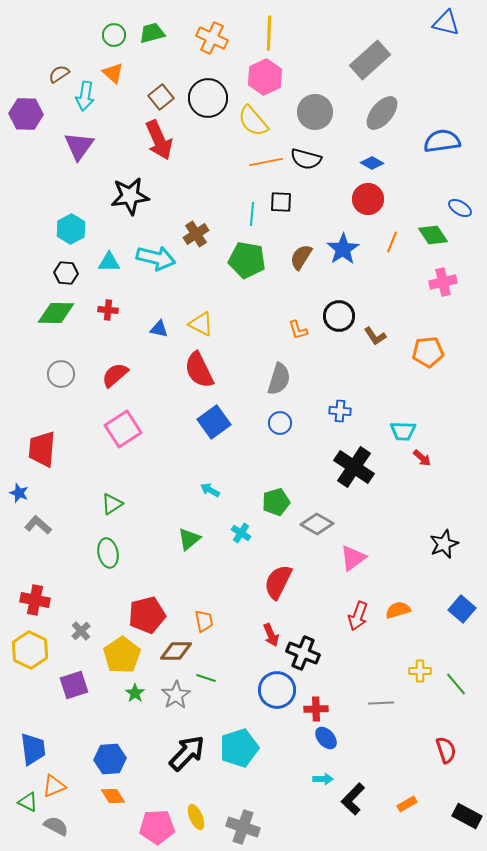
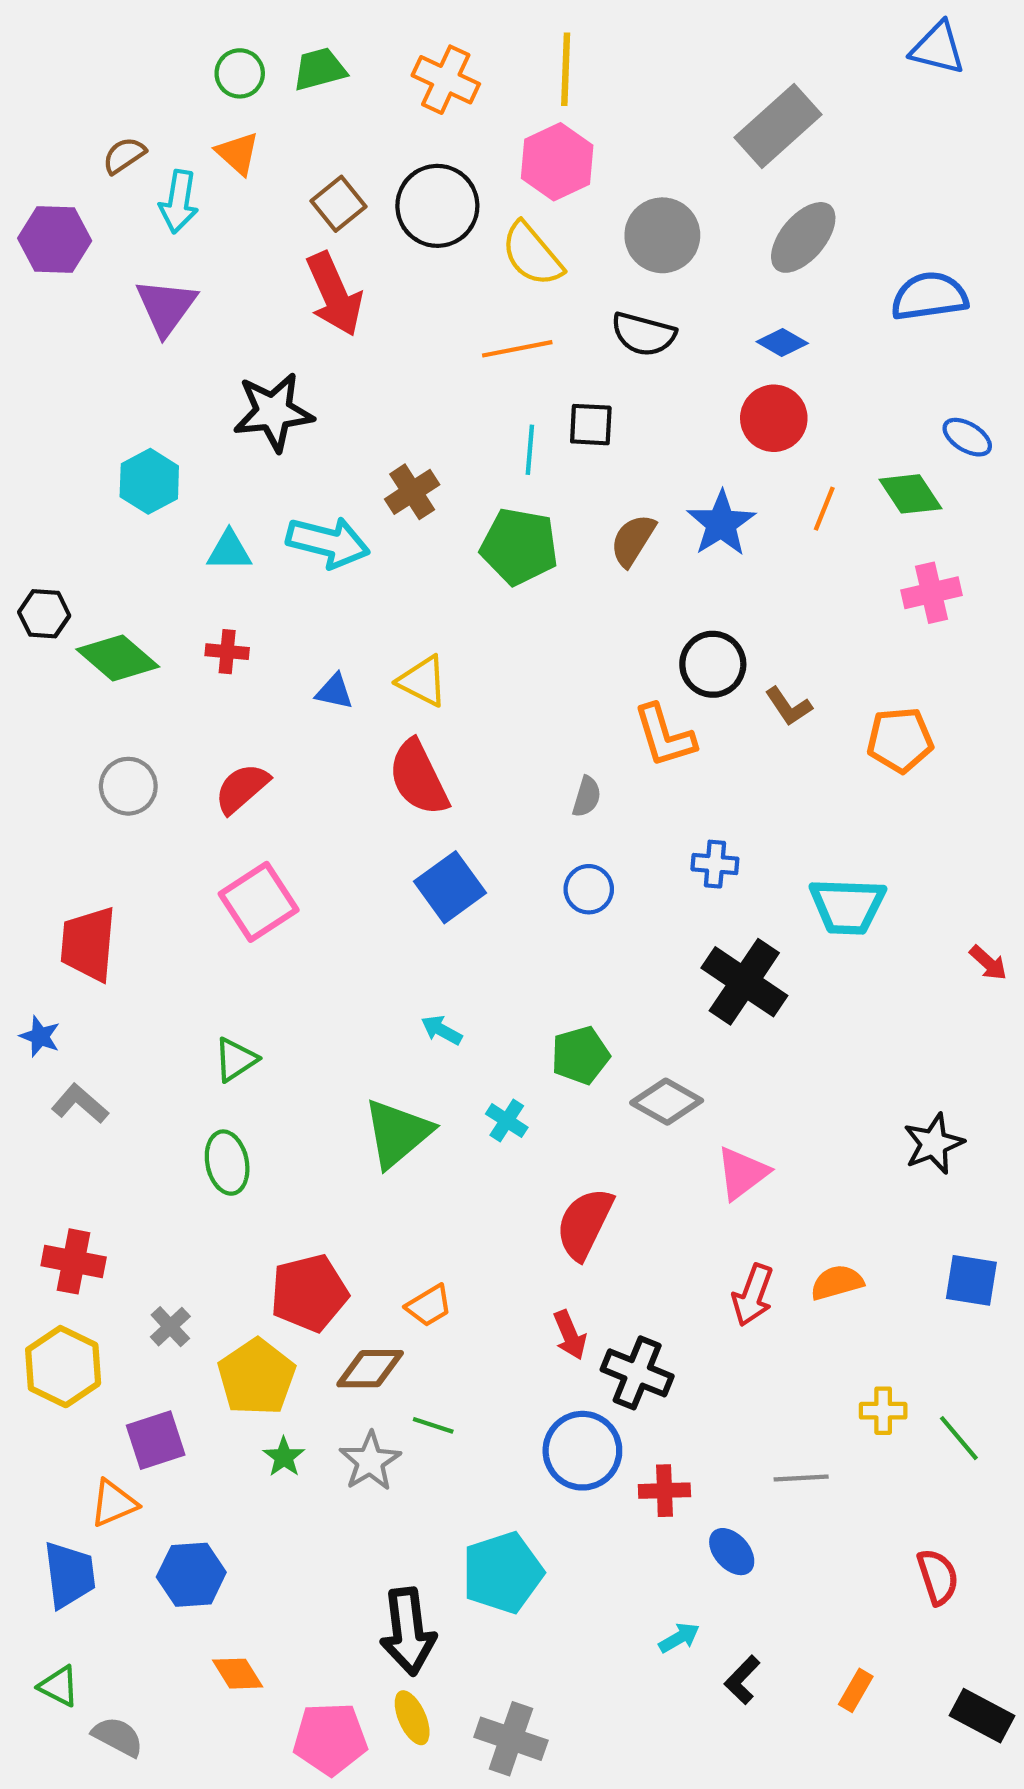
orange line: (266, 162) -> (517, 349), moved
black hexagon: (66, 273) -> (44, 614), moved
green diamond: (56, 313) -> (118, 658), turned 39
orange L-shape: (298, 330) -> (664, 736), moved, size x1.6
gray semicircle: (279, 379) -> (587, 797), size x0.6
cyan trapezoid: (403, 431) -> (847, 906), size x1.4
red arrow: (422, 458) -> (988, 963), moved
green triangle: (189, 539) -> (397, 1133), size x1.5
blue square: (462, 609) -> (971, 1280), turned -32
orange trapezoid: (204, 621) -> (429, 1306), turned 70
blue ellipse: (326, 738) -> (732, 1552), moved
black arrow: (187, 753) -> (408, 1631), moved, turned 129
blue hexagon: (110, 759) -> (191, 1575), moved
cyan arrow: (323, 779) -> (679, 1638), turned -30
orange triangle: (54, 786) -> (114, 1503), moved
black L-shape: (353, 799) -> (742, 1680), size x0.7
orange rectangle: (407, 804) -> (856, 1690), turned -30

